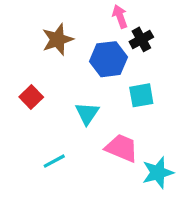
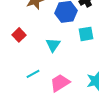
pink trapezoid: (122, 148) -> (60, 83), moved, turned -55

